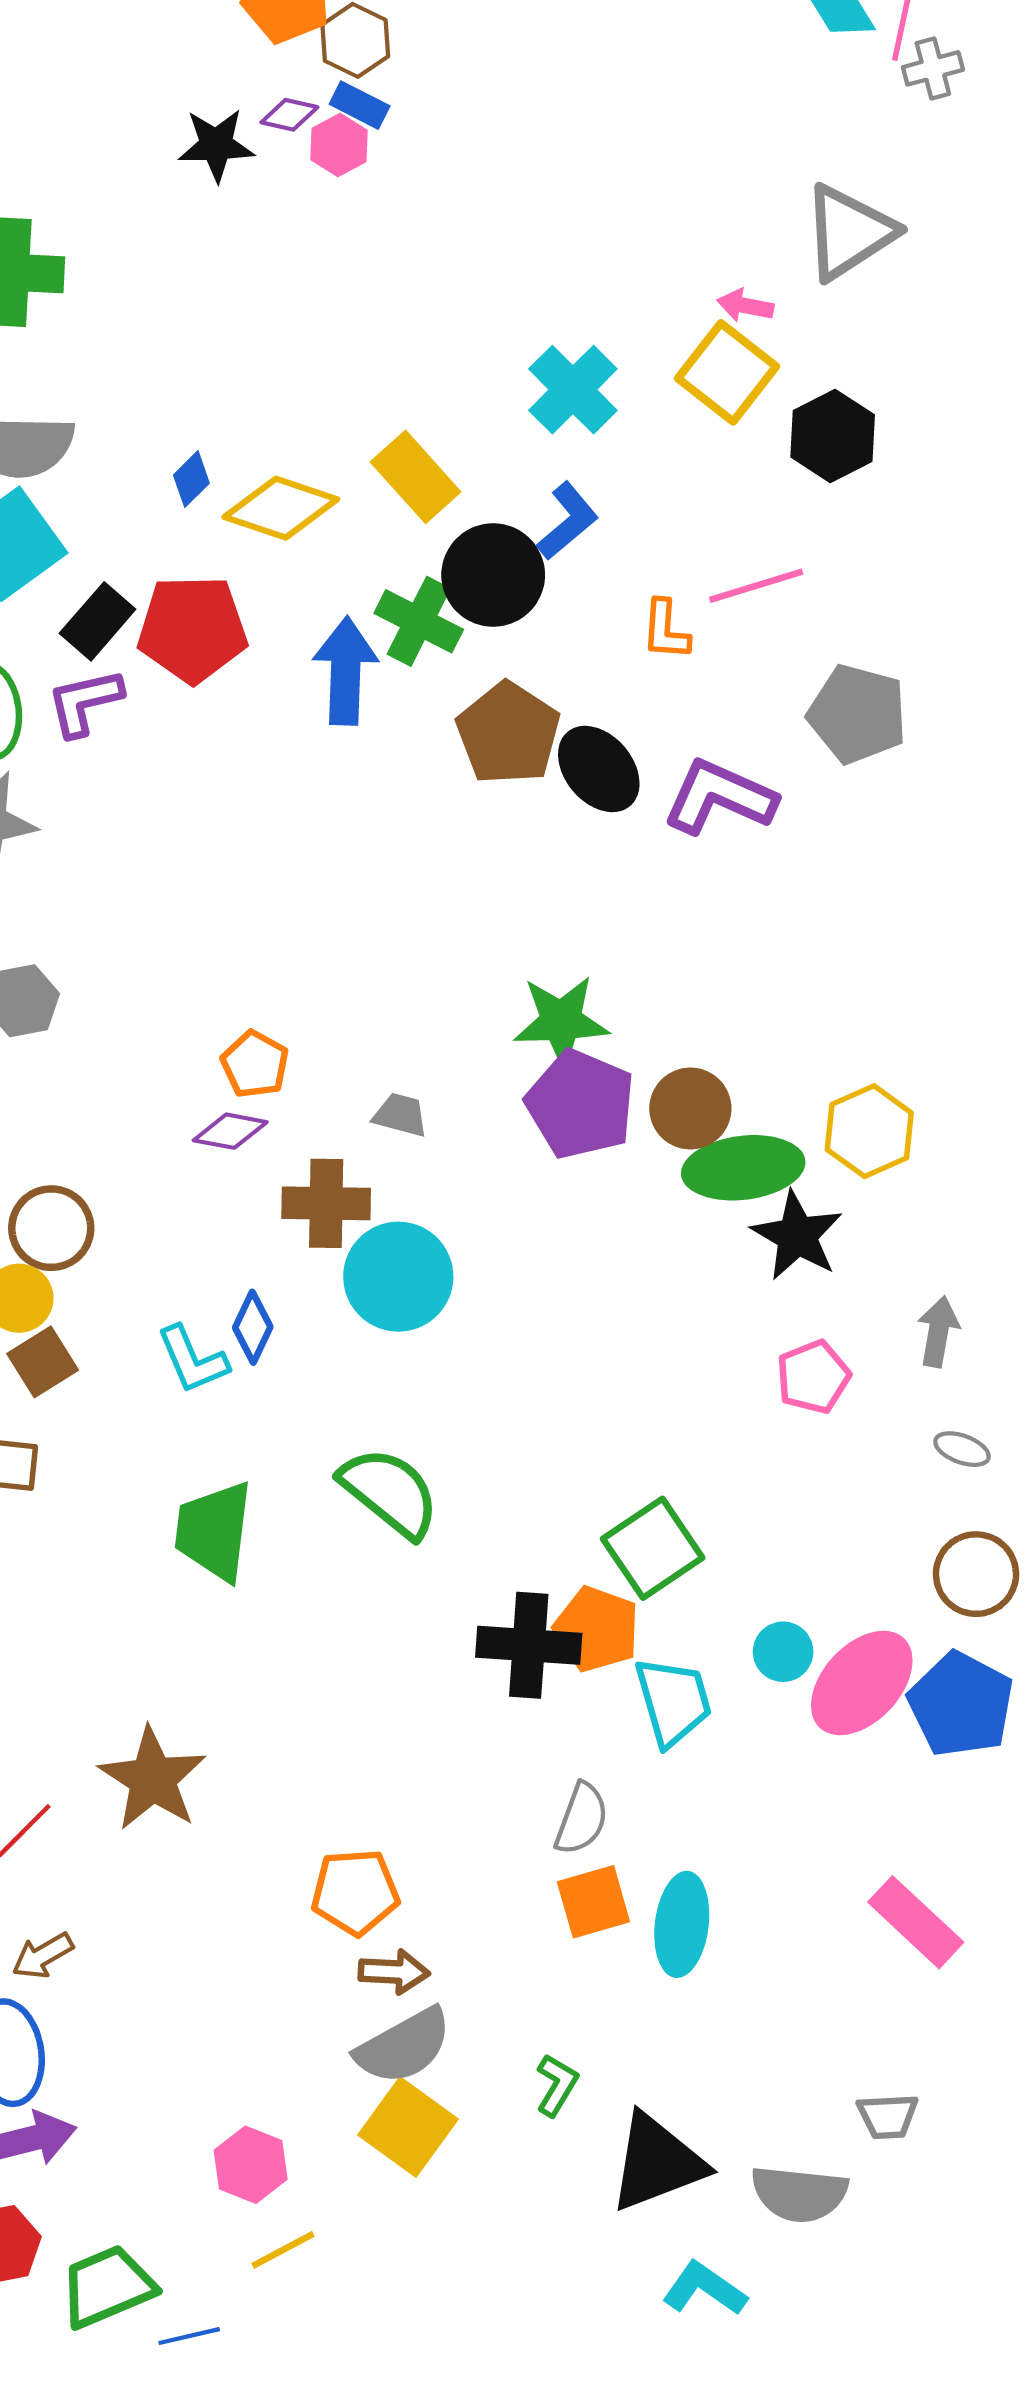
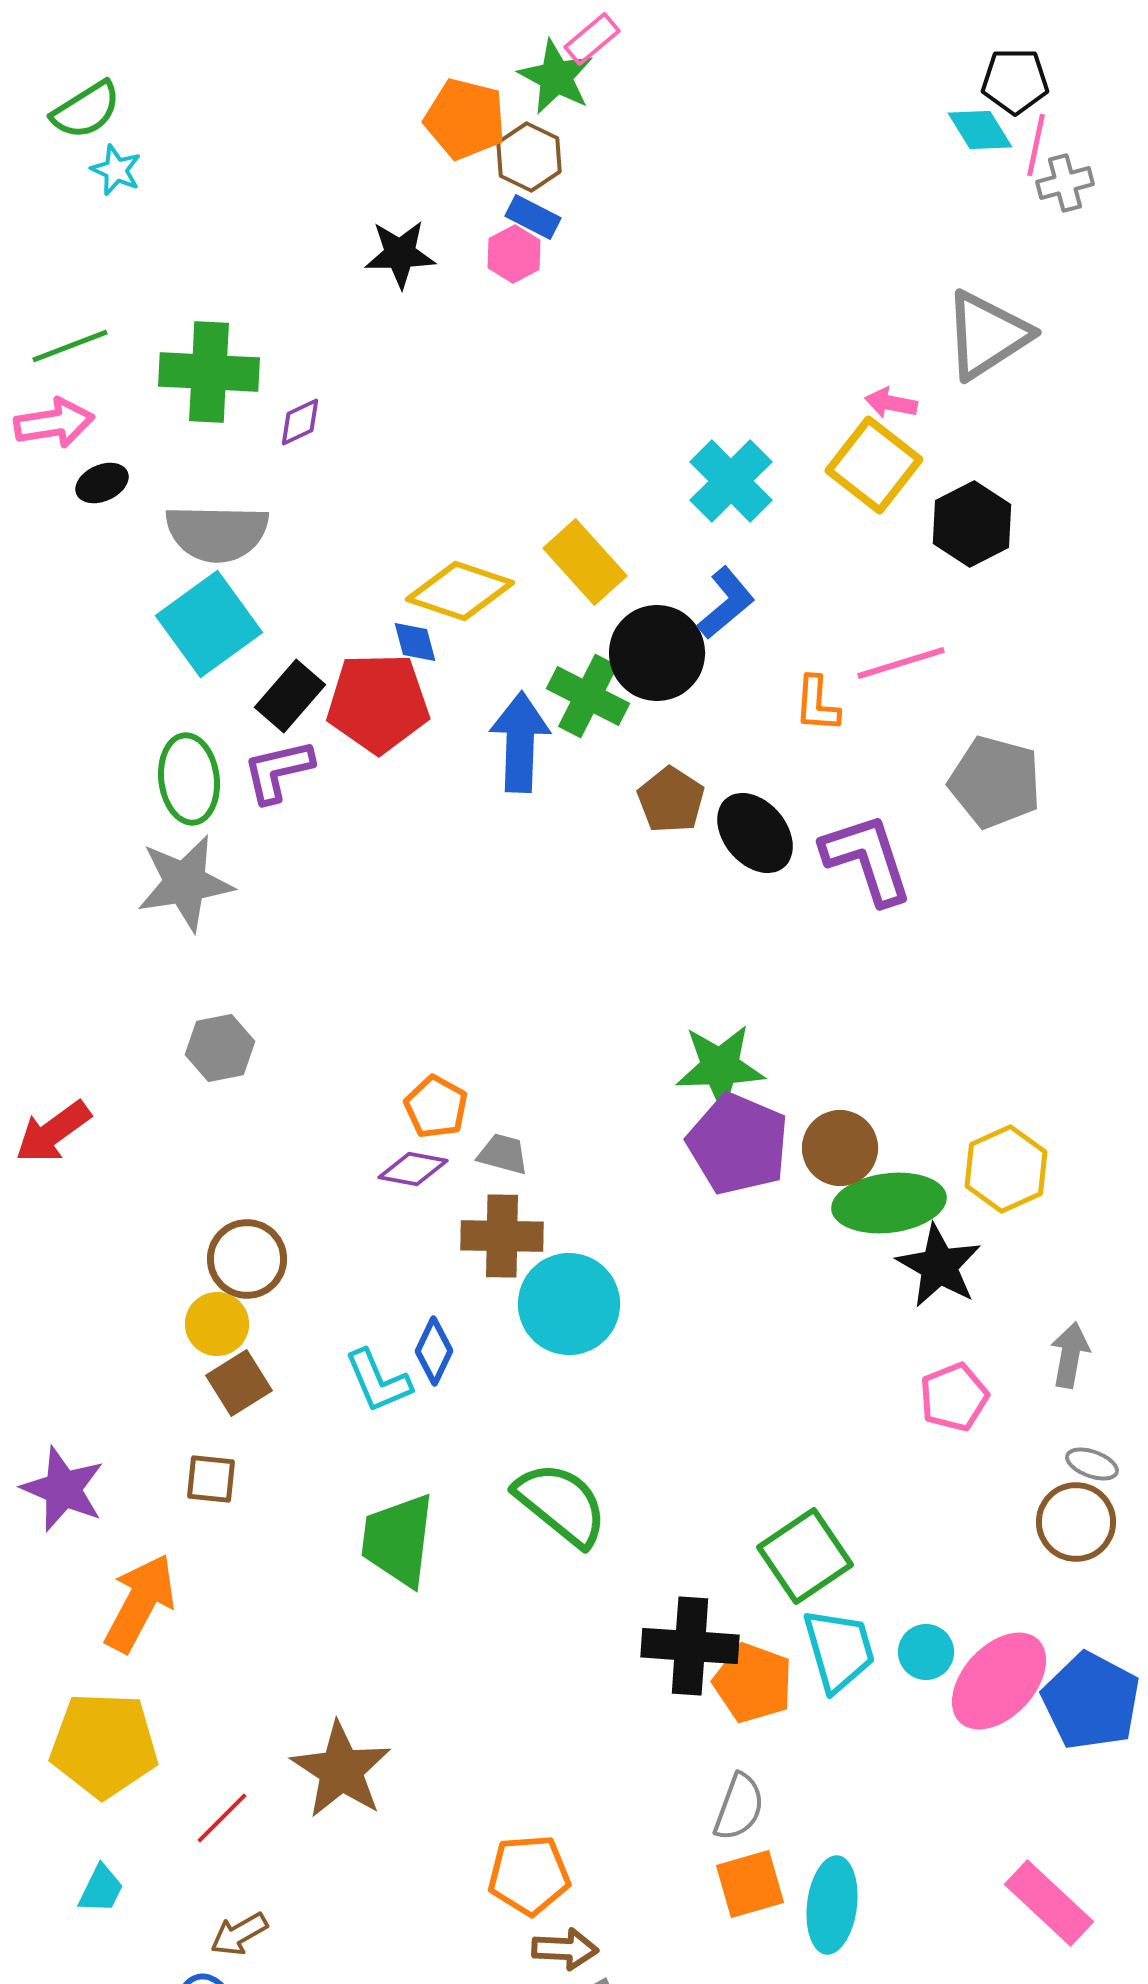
purple diamond: (289, 115) -> (300, 422), moved, turned -38
blue diamond: (191, 479) -> (415, 642), moved, turned -60
brown pentagon: (508, 733) -> (671, 800), size x0.7
purple L-shape: (719, 797) -> (867, 859), turned 48
gray trapezoid: (400, 1115) -> (503, 1154), moved
brown circle: (976, 1574) -> (1076, 1522), moved
orange pentagon: (597, 1629) -> (753, 1683), moved
cyan trapezoid: (673, 1701) -> (839, 1650), moved

